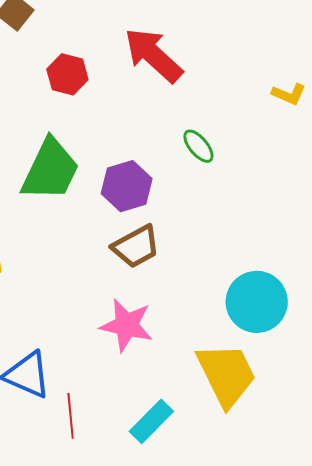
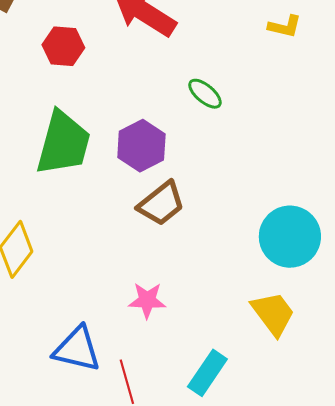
pink star: (127, 325) -> (147, 300), moved, size x0.7
yellow trapezoid: (226, 375) -> (273, 314), size x0.7

